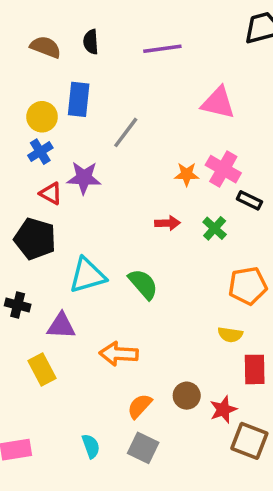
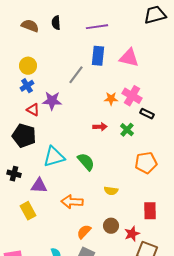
blue rectangle: (79, 99) -> (98, 56), moved
yellow semicircle: (230, 335) -> (111, 191), moved

